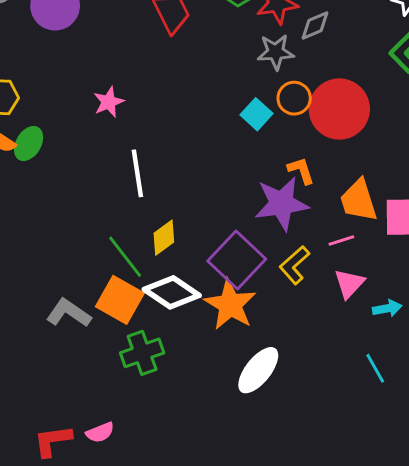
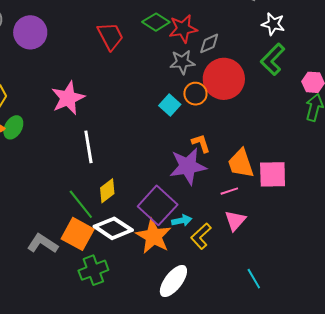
pink star: (109, 102) -> (68, 98), size x1.6
red circle: (339, 109) -> (224, 79), moved
yellow L-shape: (294, 265) -> (201, 236), moved
cyan arrow: (387, 308) -> (182, 220), moved

